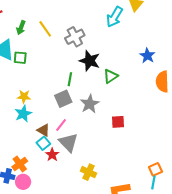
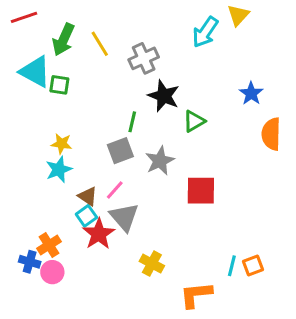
green arrow: (21, 28) -> (63, 40), size x1.5
red square: (118, 122) -> (201, 191), size x1.5
red star: (52, 155) -> (99, 234), size x1.5
cyan line: (153, 182) -> (232, 266), moved

